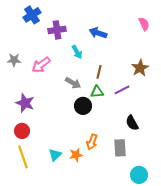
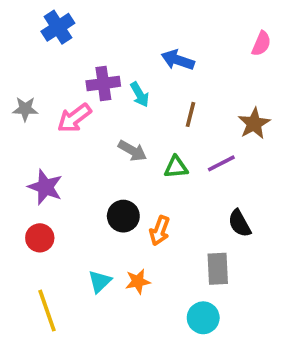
pink semicircle: (144, 24) -> (261, 44), turned 48
purple cross: (57, 30) -> (103, 84), moved
brown line: (99, 72) -> (190, 114), moved
black circle: (83, 106) -> (123, 216), moved
orange arrow: (92, 142) -> (160, 231), moved
yellow line: (23, 157) -> (47, 311), moved
cyan circle: (139, 175) -> (203, 318), moved

